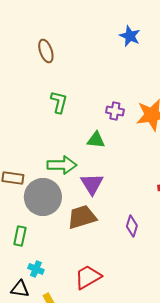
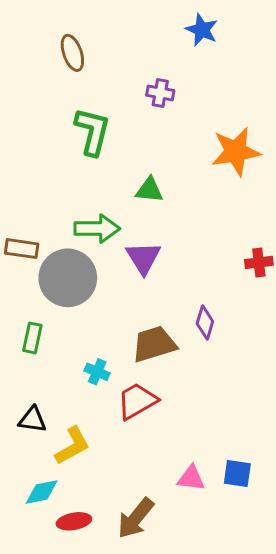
green L-shape: (59, 102) -> (92, 131), size x1.4
purple cross: (115, 111) -> (160, 93), moved
brown trapezoid: (82, 217) -> (154, 344), moved
cyan cross: (36, 269) -> (97, 372), moved

